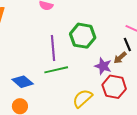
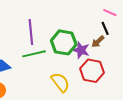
green hexagon: (83, 36) -> (64, 42), moved
yellow semicircle: (82, 98) -> (60, 82), turned 95

